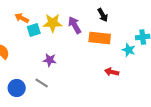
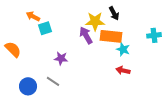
yellow star: (53, 23) -> (95, 21), moved
purple arrow: (75, 25) -> (86, 35), moved
cyan star: (129, 50) -> (123, 49), moved

